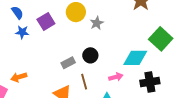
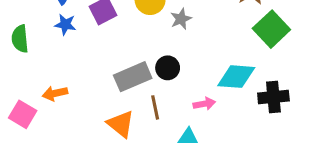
green square: (161, 39) -> (271, 29), moved
gray rectangle: (68, 63) -> (133, 77), size x1.6
black cross: (150, 82) -> (273, 97), moved

